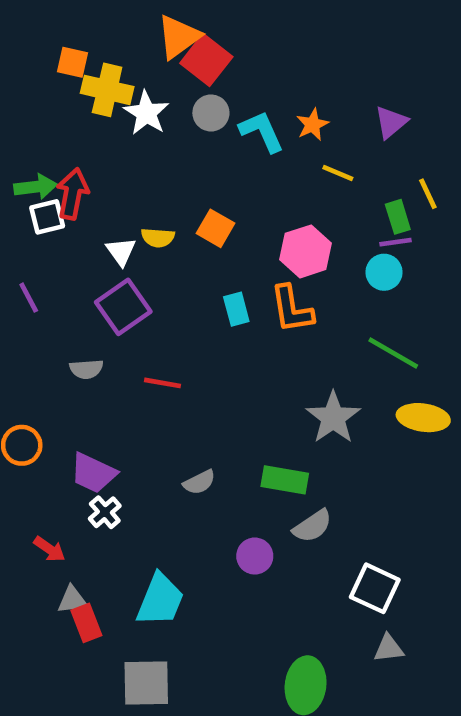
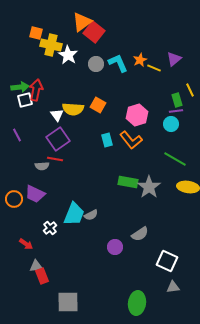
gray circle: (211, 113) -> (96, 64), moved
yellow line: (338, 173) -> (154, 68), moved
yellow semicircle: (158, 238) -> (73, 109), size x1.5
orange L-shape: (292, 309) -> (131, 140), turned -30
red line: (162, 383) -> (55, 159), moved
purple trapezoid: (93, 473) -> (35, 194), moved
green rectangle: (285, 480) -> (128, 182), moved
cyan trapezoid: (160, 600) -> (74, 214), moved

